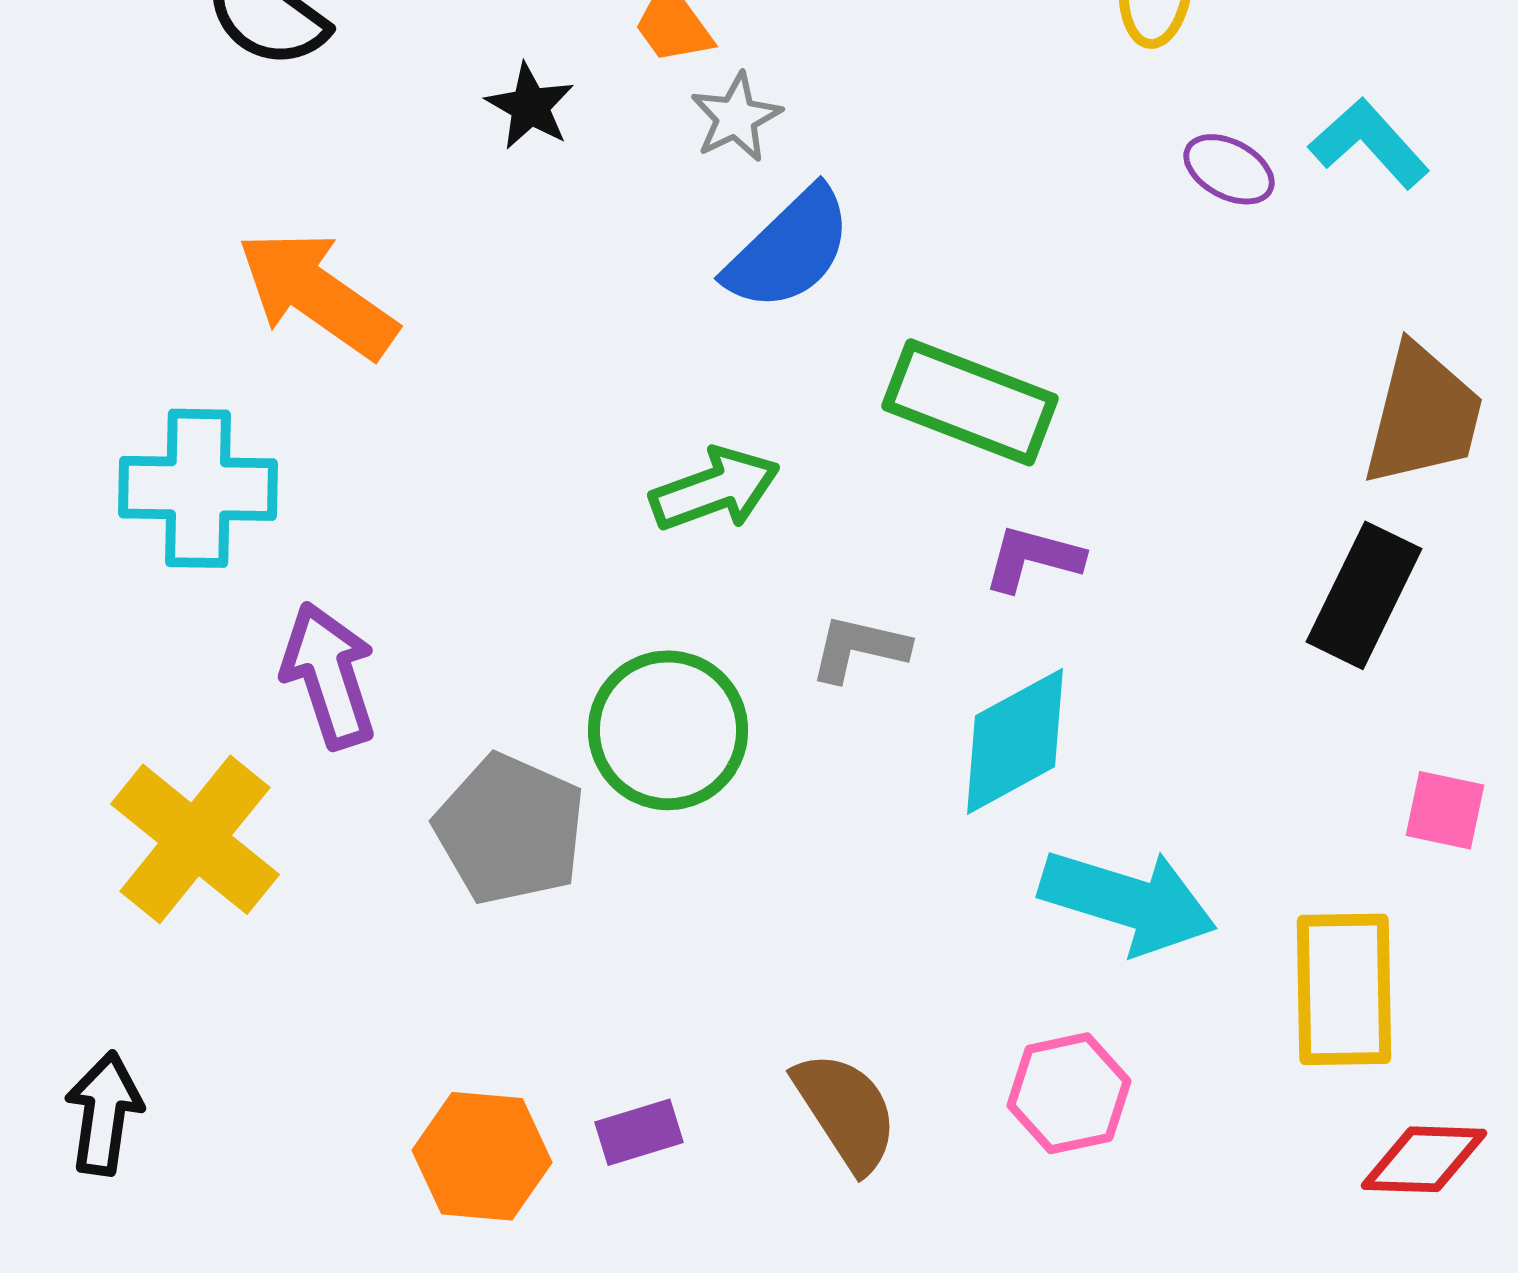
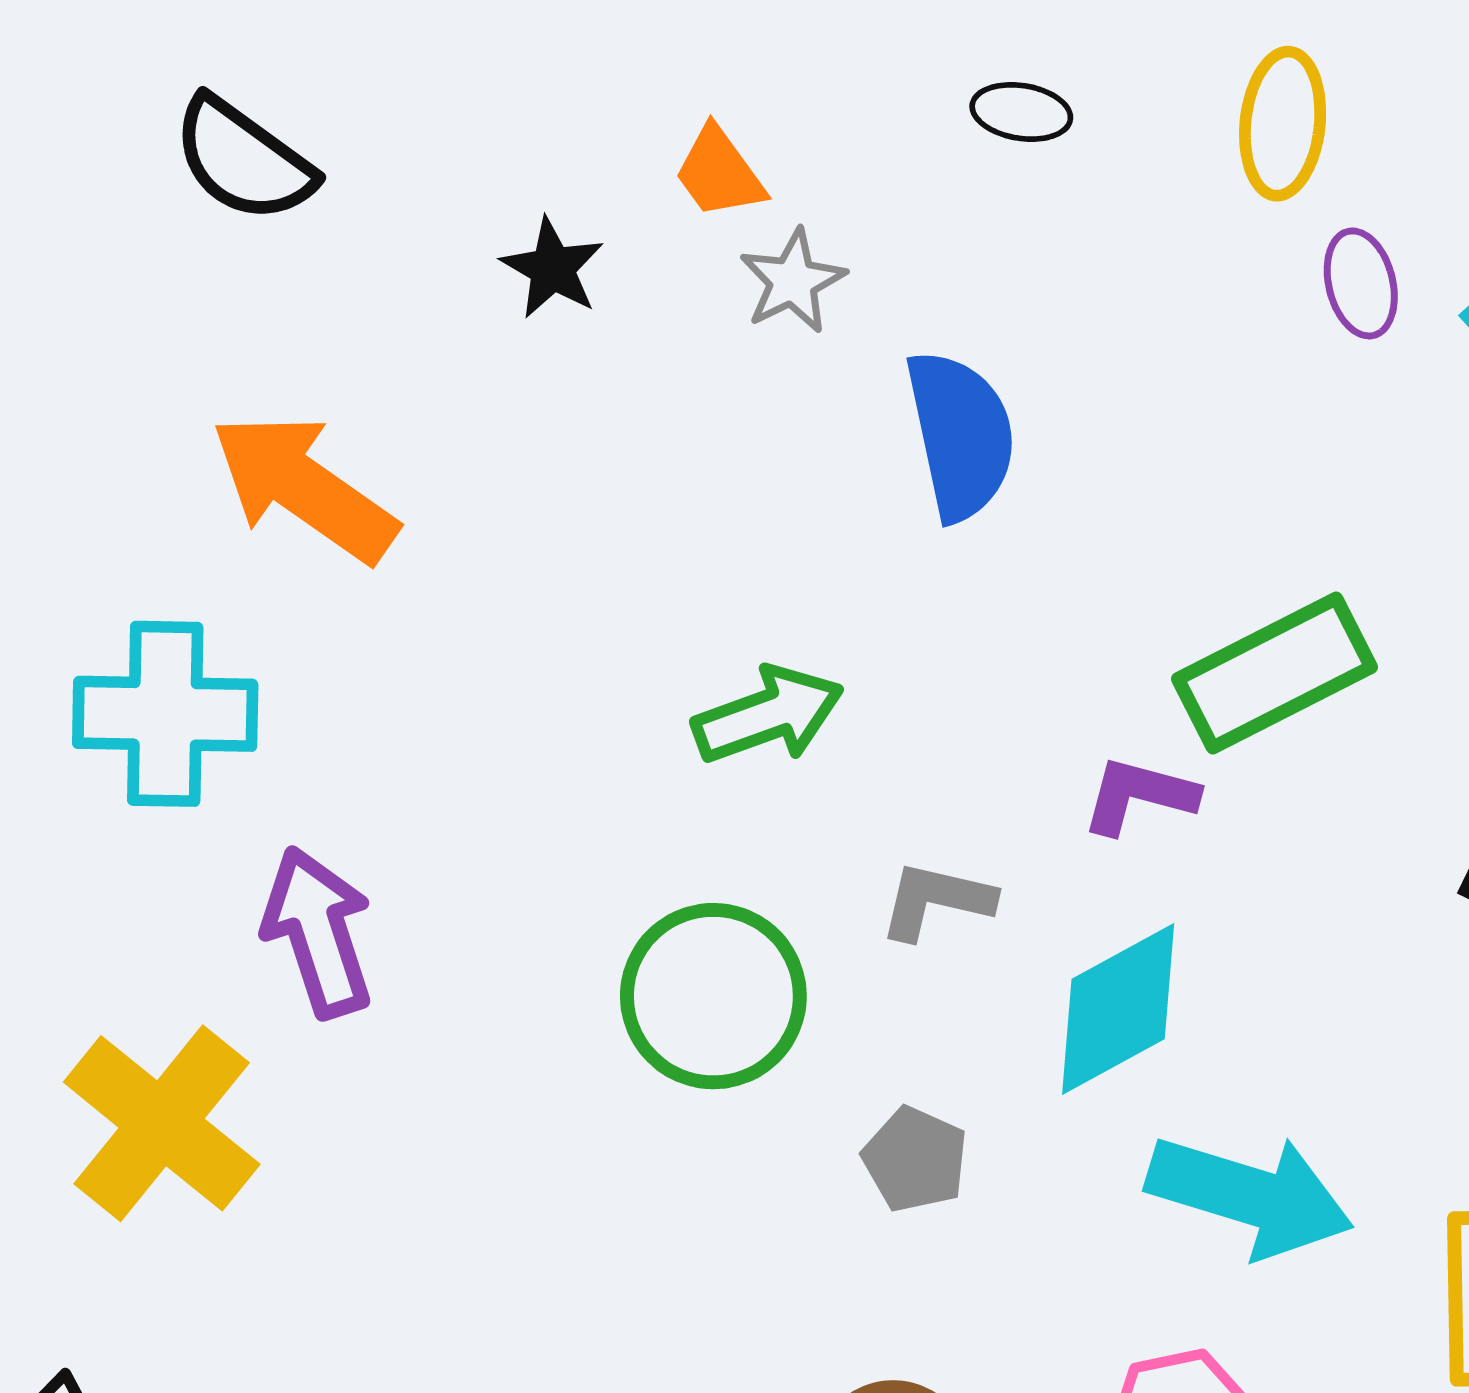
purple ellipse: (1229, 169) -> (1361, 283), moved, turned 48
blue semicircle: (789, 249) -> (961, 435), moved, turned -58
green rectangle: (970, 402) -> (1274, 673), moved, turned -48
gray pentagon: (510, 829) -> (915, 1159), moved, size x0.6

